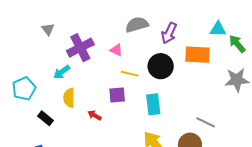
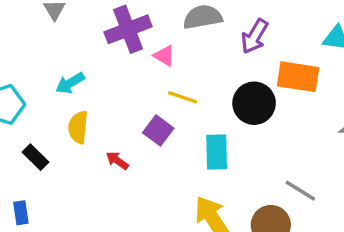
purple cross: (80, 48) -> (128, 29), moved
black circle: (161, 66) -> (254, 103), moved
purple square: (117, 95) -> (158, 130), turned 36

